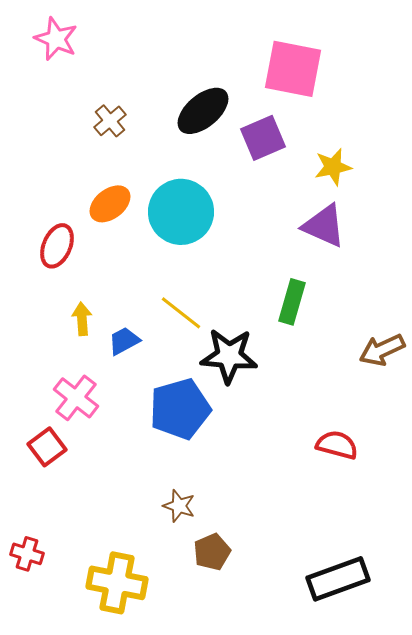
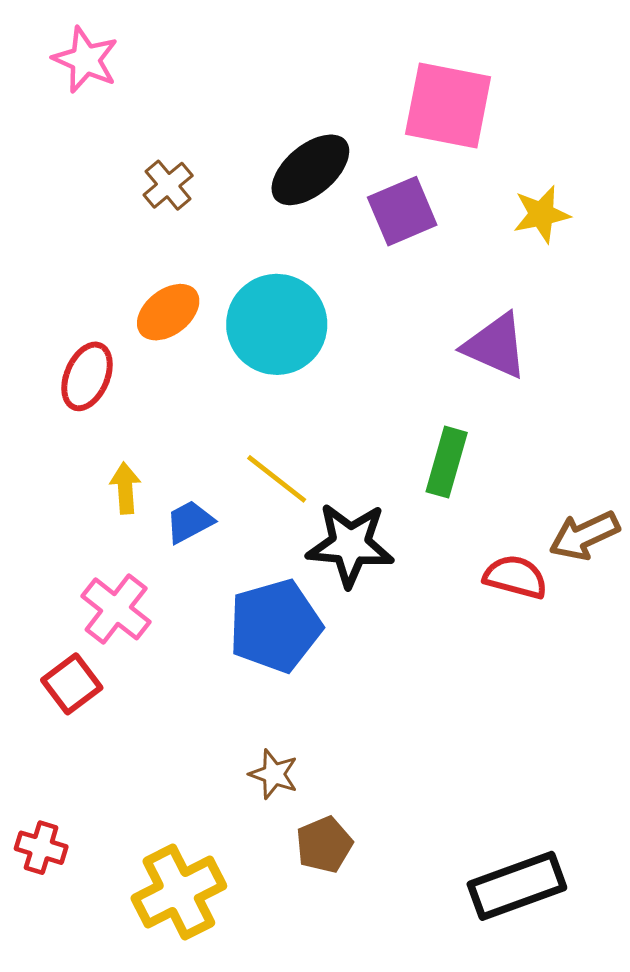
yellow star: (333, 167) -> (541, 214), moved
red semicircle: (337, 445) -> (515, 577), moved
yellow cross: (117, 583) -> (179, 892), turned -38

